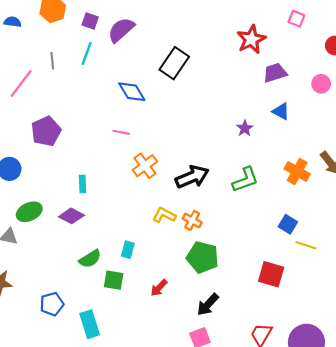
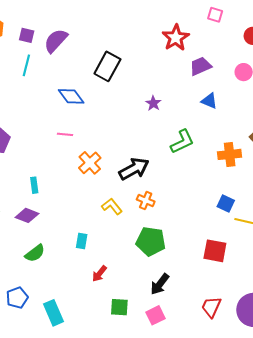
purple star: (245, 128) -> (153, 103), moved
orange cross: (297, 171) -> (230, 154), turned -30
green L-shape: (245, 180) -> (182, 142), moved
yellow L-shape: (164, 215) -> (112, 206), turned 30
orange cross: (192, 220) -> (146, 201), moved
green semicircle: (90, 259) -> (35, 253), moved
green square: (114, 280) -> (119, 307), moved
red arrow: (159, 288) -> (99, 274), moved

